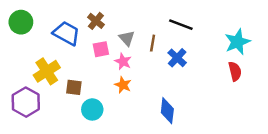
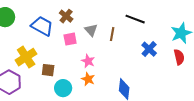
blue cross: (177, 58) -> (149, 49), moved
pink star: (123, 62) -> (88, 61), moved
orange star: (123, 85) -> (88, 79), moved

